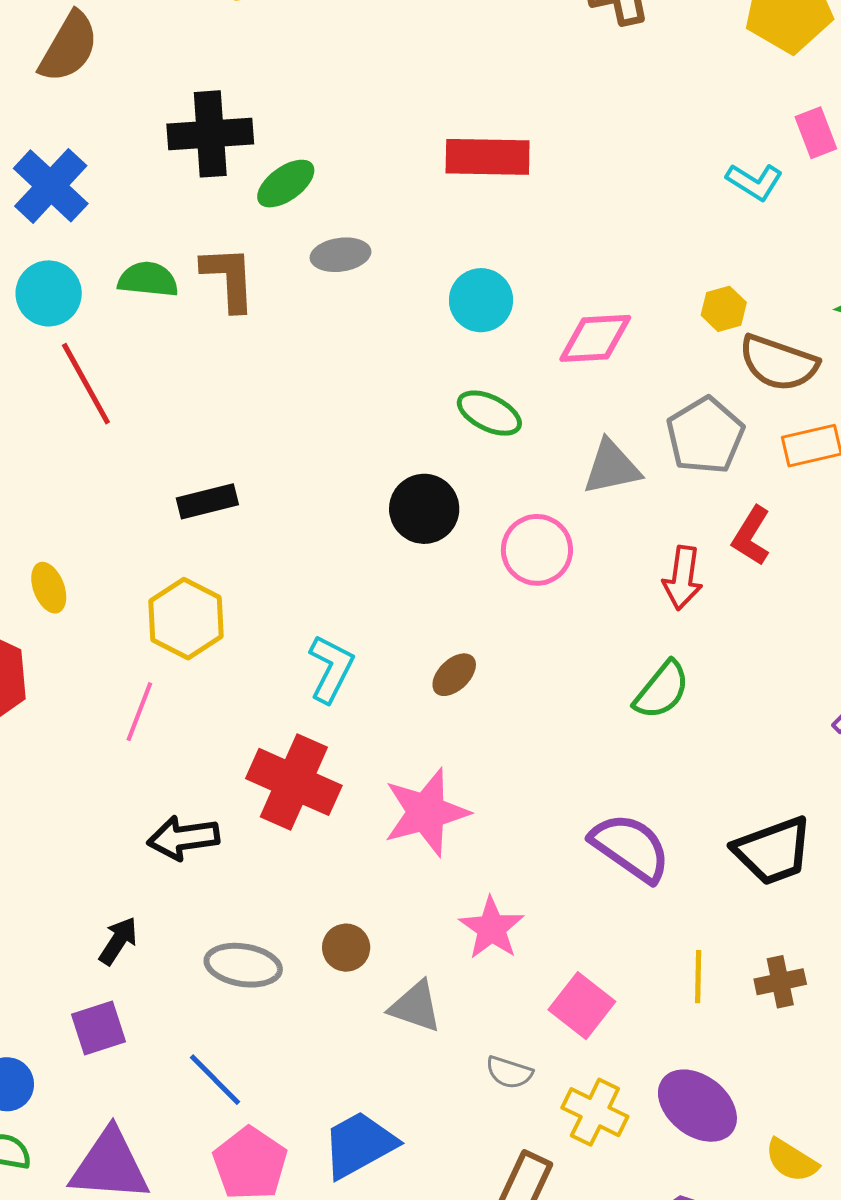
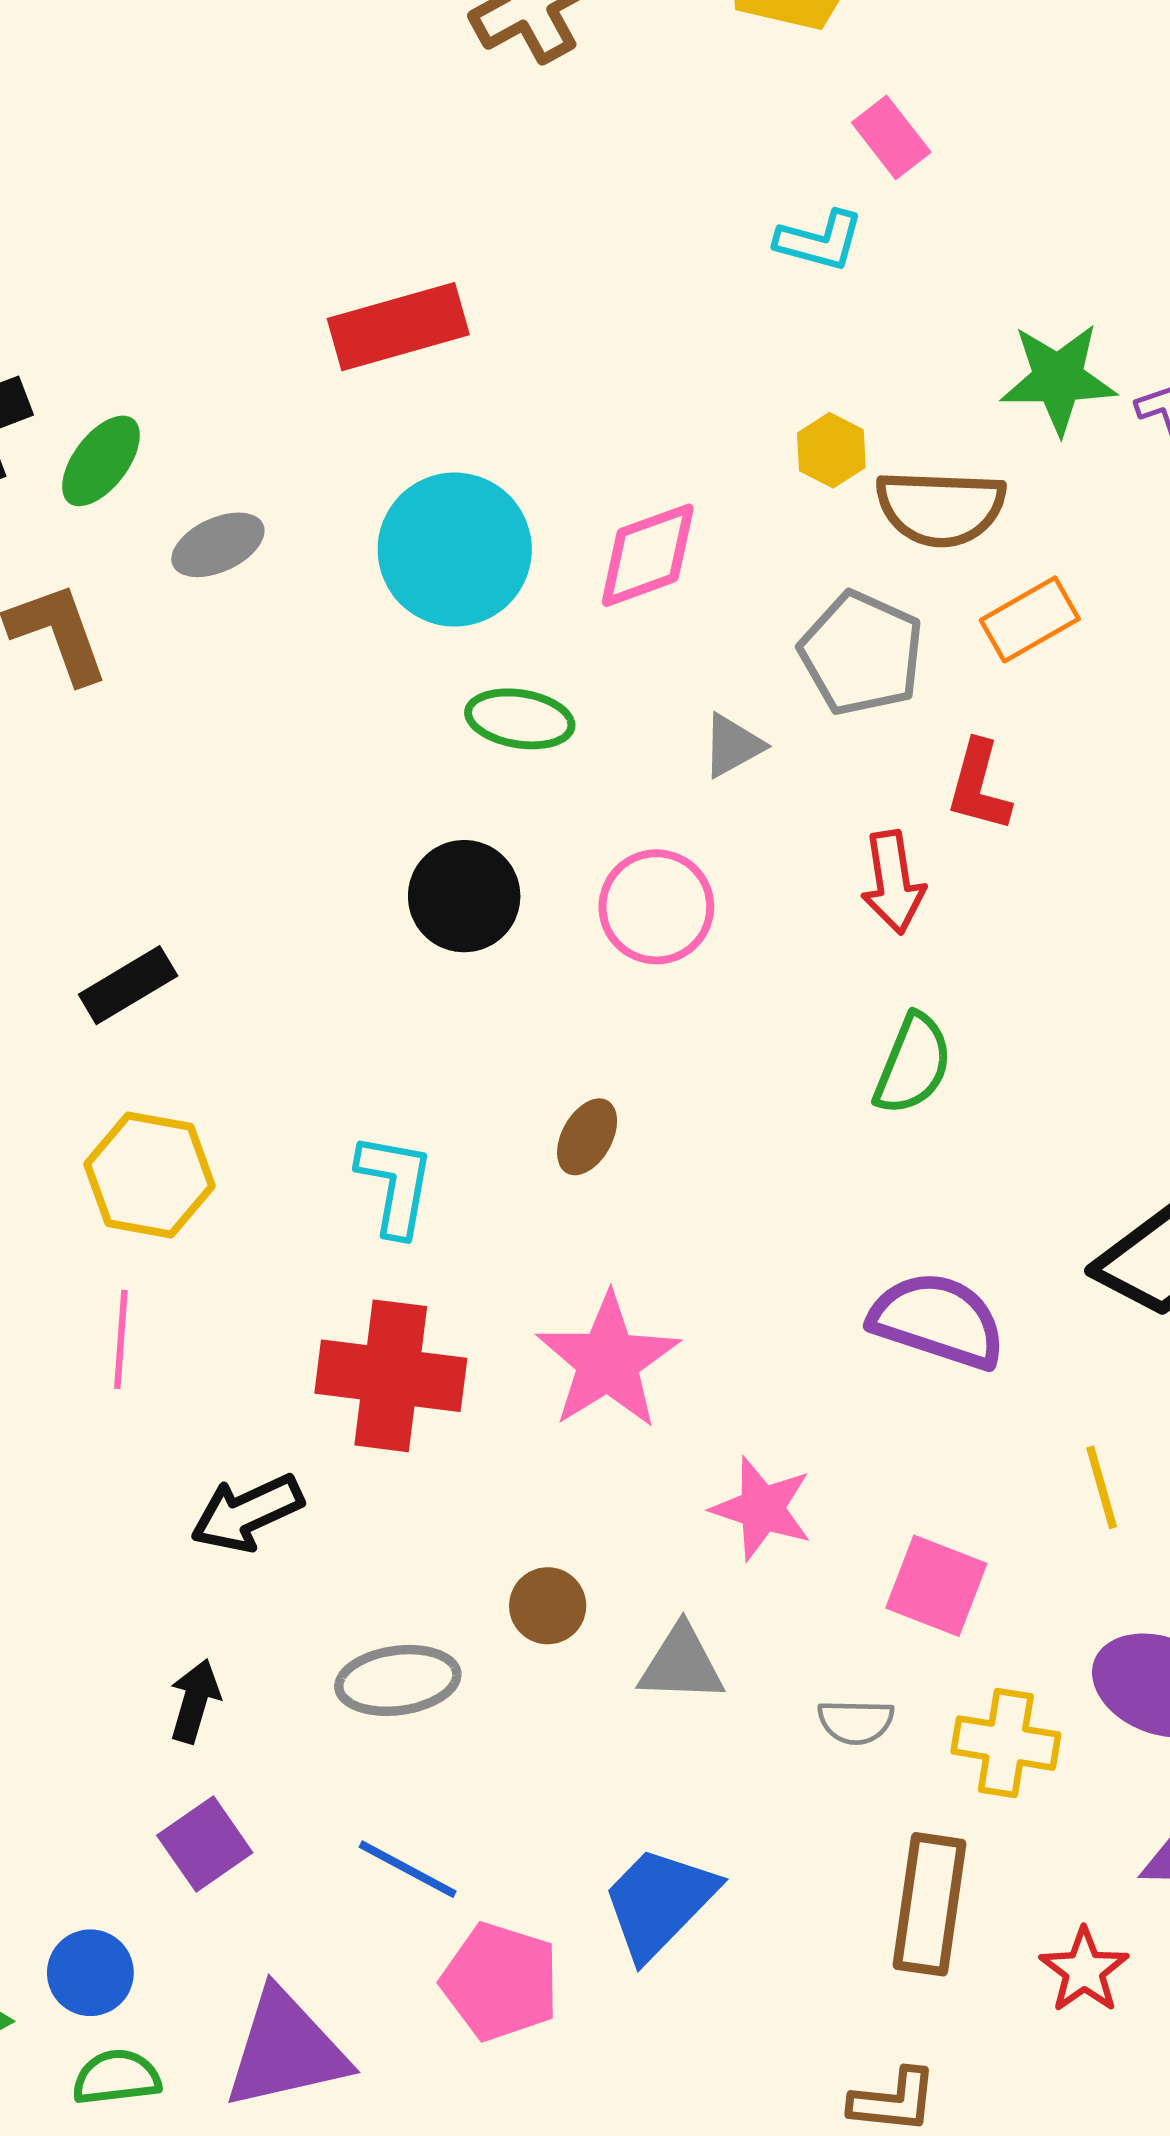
cyan circle: (481, 300) -> (455, 550), size x1.5
gray triangle: (612, 467) -> (733, 746), size x0.7

